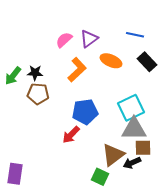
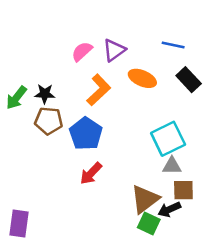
blue pentagon: (85, 112) -> (86, 134), moved, turned -30
gray triangle: (134, 129) -> (172, 166), size x0.6
green square: (100, 177) -> (149, 224), moved

